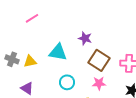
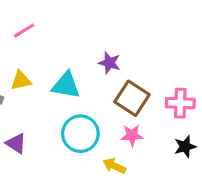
yellow triangle: (30, 61) -> (21, 81), moved
cyan circle: (67, 82) -> (80, 134), size x1.5

